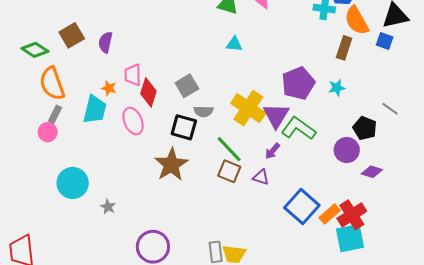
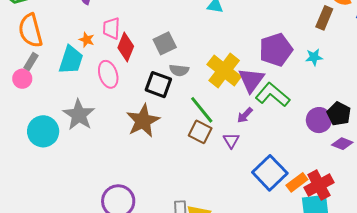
black pentagon: (365, 128) -> (339, 114), moved
purple triangle: (261, 177) -> (231, 140), turned 36
gray star: (108, 207) -> (79, 115), moved, size x2.0

